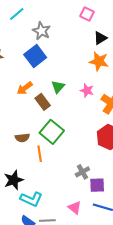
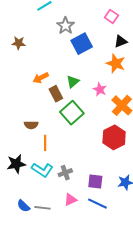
blue square: (35, 56) -> (82, 44), moved
green square: (52, 132) -> (72, 113), moved
gray cross: (82, 172) -> (65, 173), moved
cyan L-shape: (31, 199) -> (42, 170), moved
pink triangle: (75, 208) -> (70, 200), turned 48

